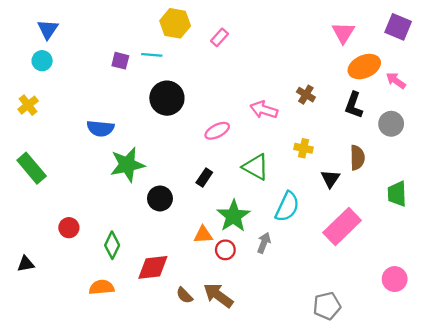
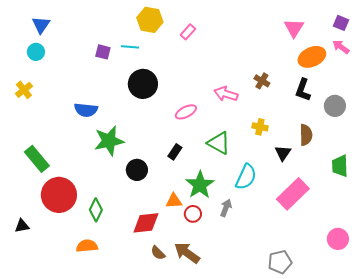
purple square: (398, 27) -> (341, 23), size x0.7
pink arrow: (396, 81) -> (341, 47), moved
green rectangle: (32, 168) -> (37, 159), moved
red circle: (69, 228) -> (59, 195), size x2.0
red diamond: (153, 267) -> (146, 223), moved

